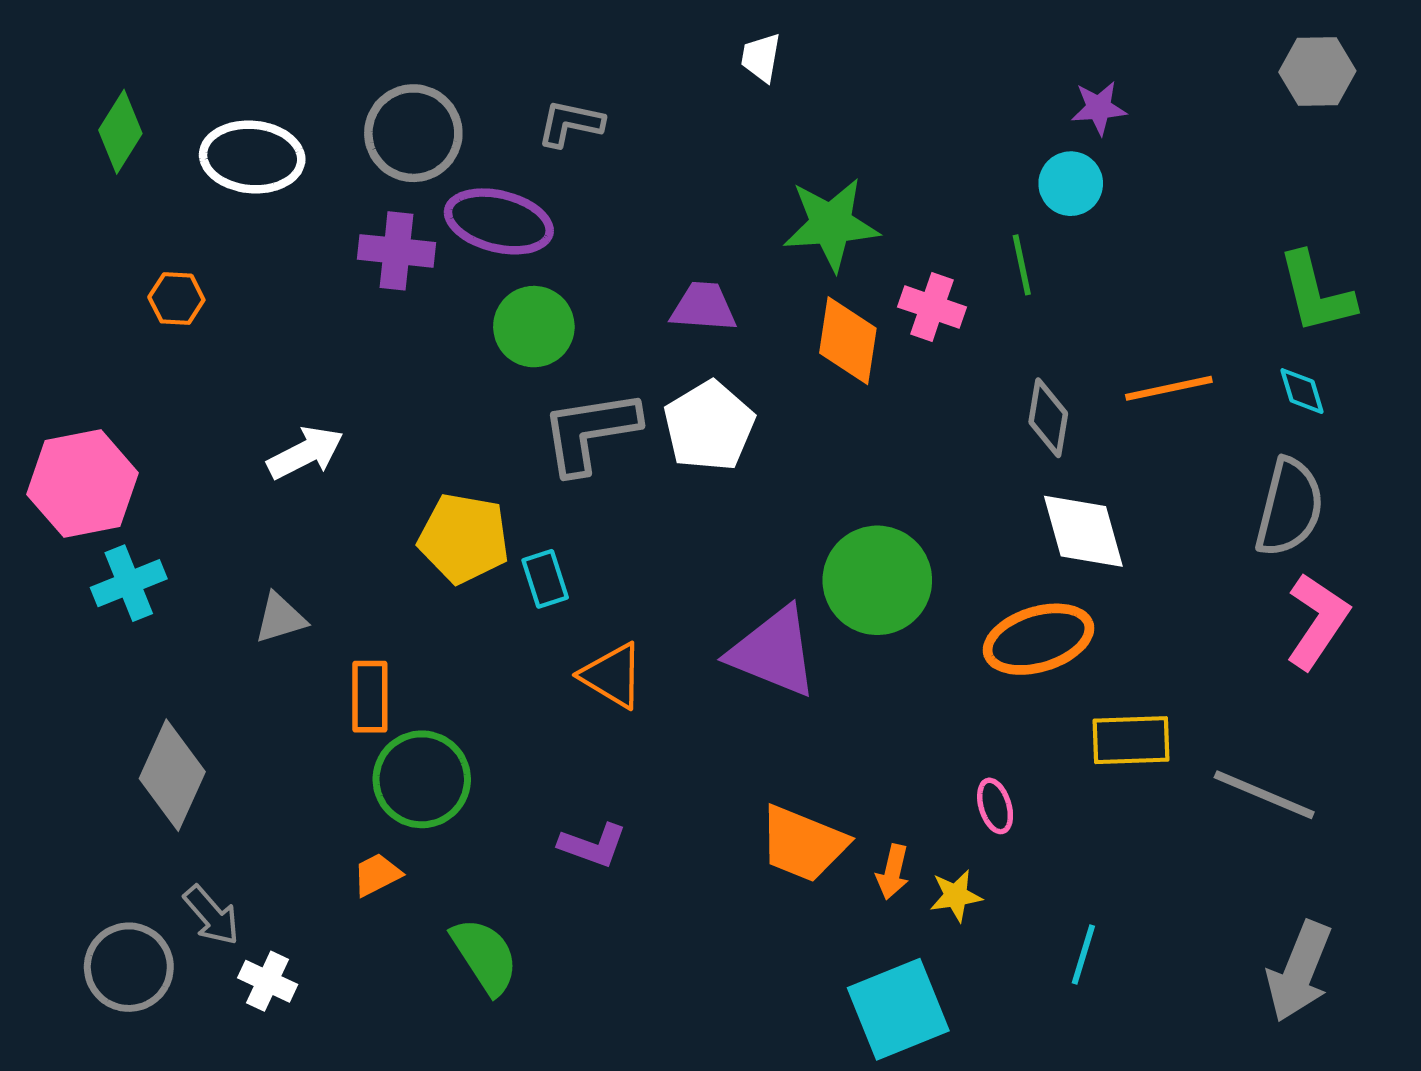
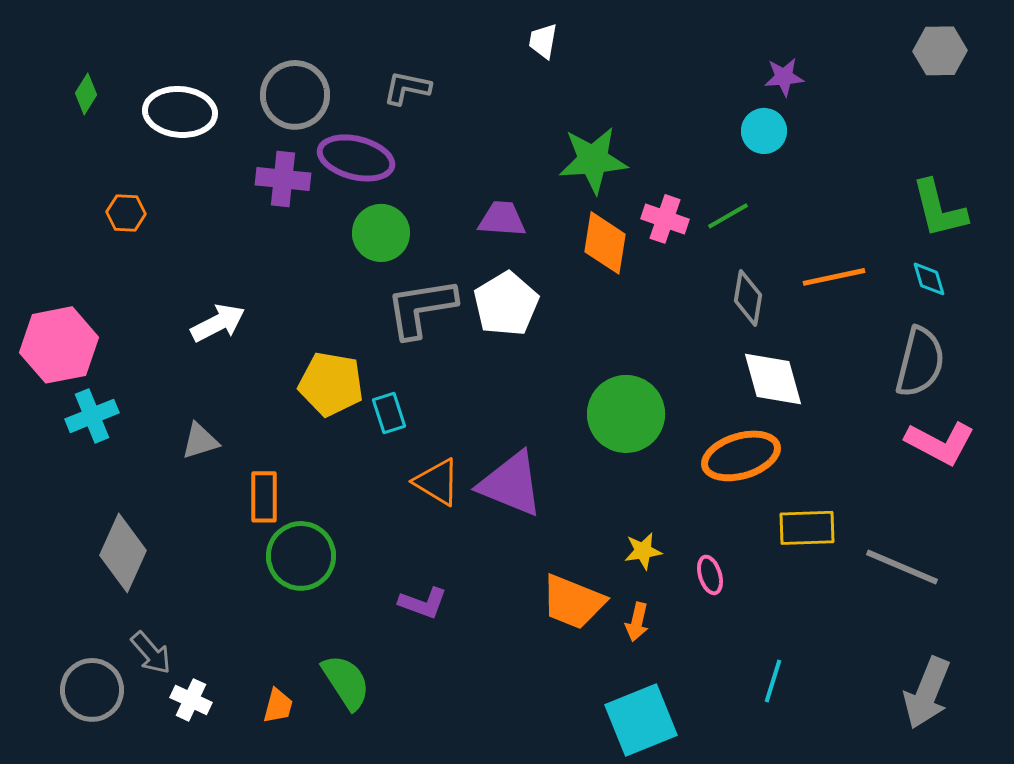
green diamond: (120, 132) -> (86, 94), size x0.7
green line: (1022, 265) -> (728, 216), moved, turned 72
pink L-shape: (1317, 621) -> (940, 443), turned 84
purple triangle: (774, 652) -> (511, 484), moved
orange trapezoid: (377, 875) -> (278, 706), moved, turned 132
yellow star: (956, 896) -> (643, 551), moved

